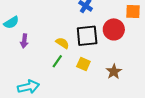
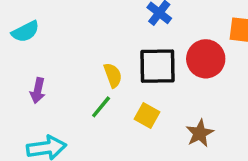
purple arrow: (24, 41) -> (38, 91), moved
yellow semicircle: (62, 43) -> (113, 75), turned 32

